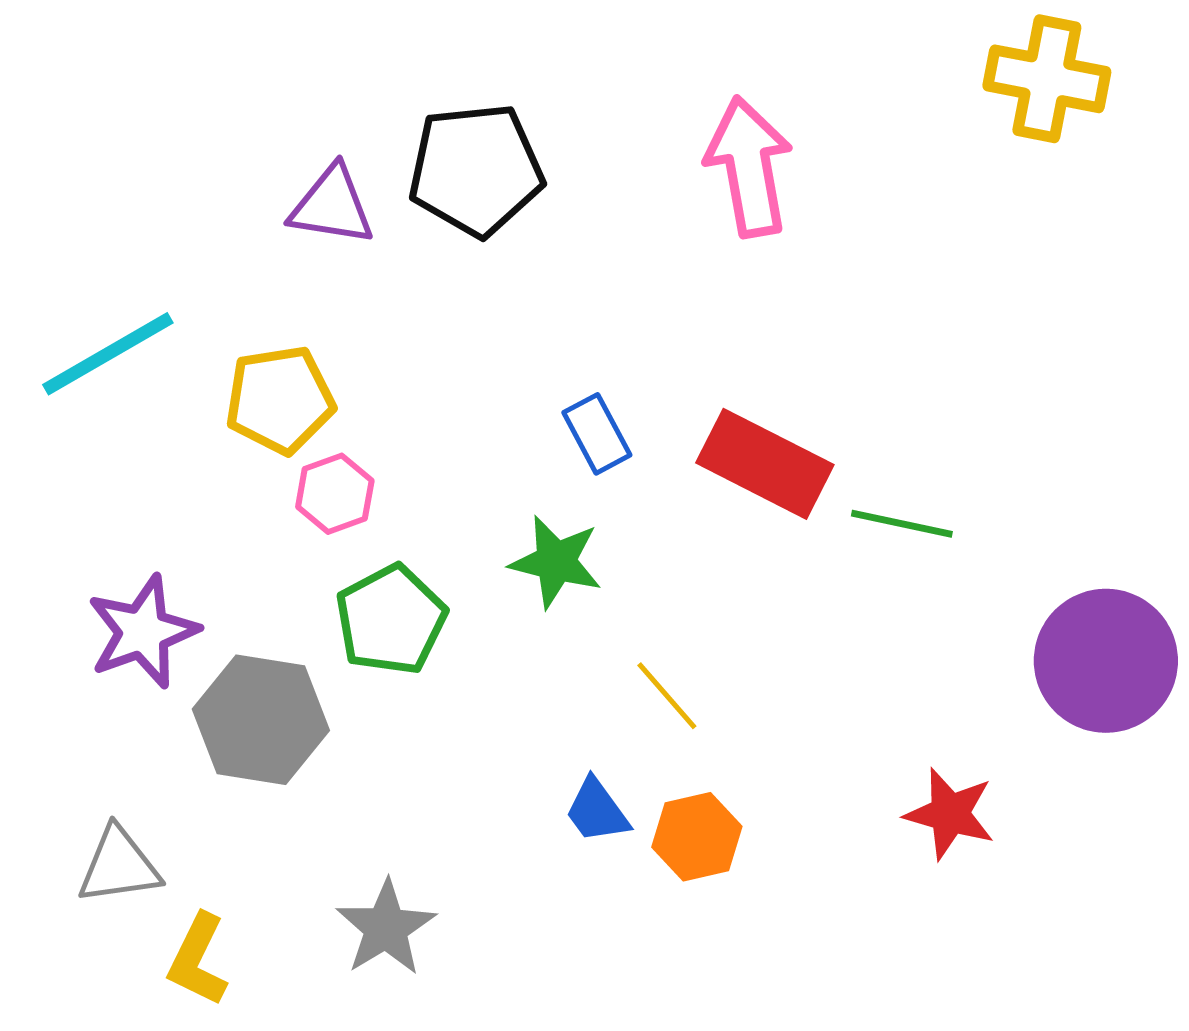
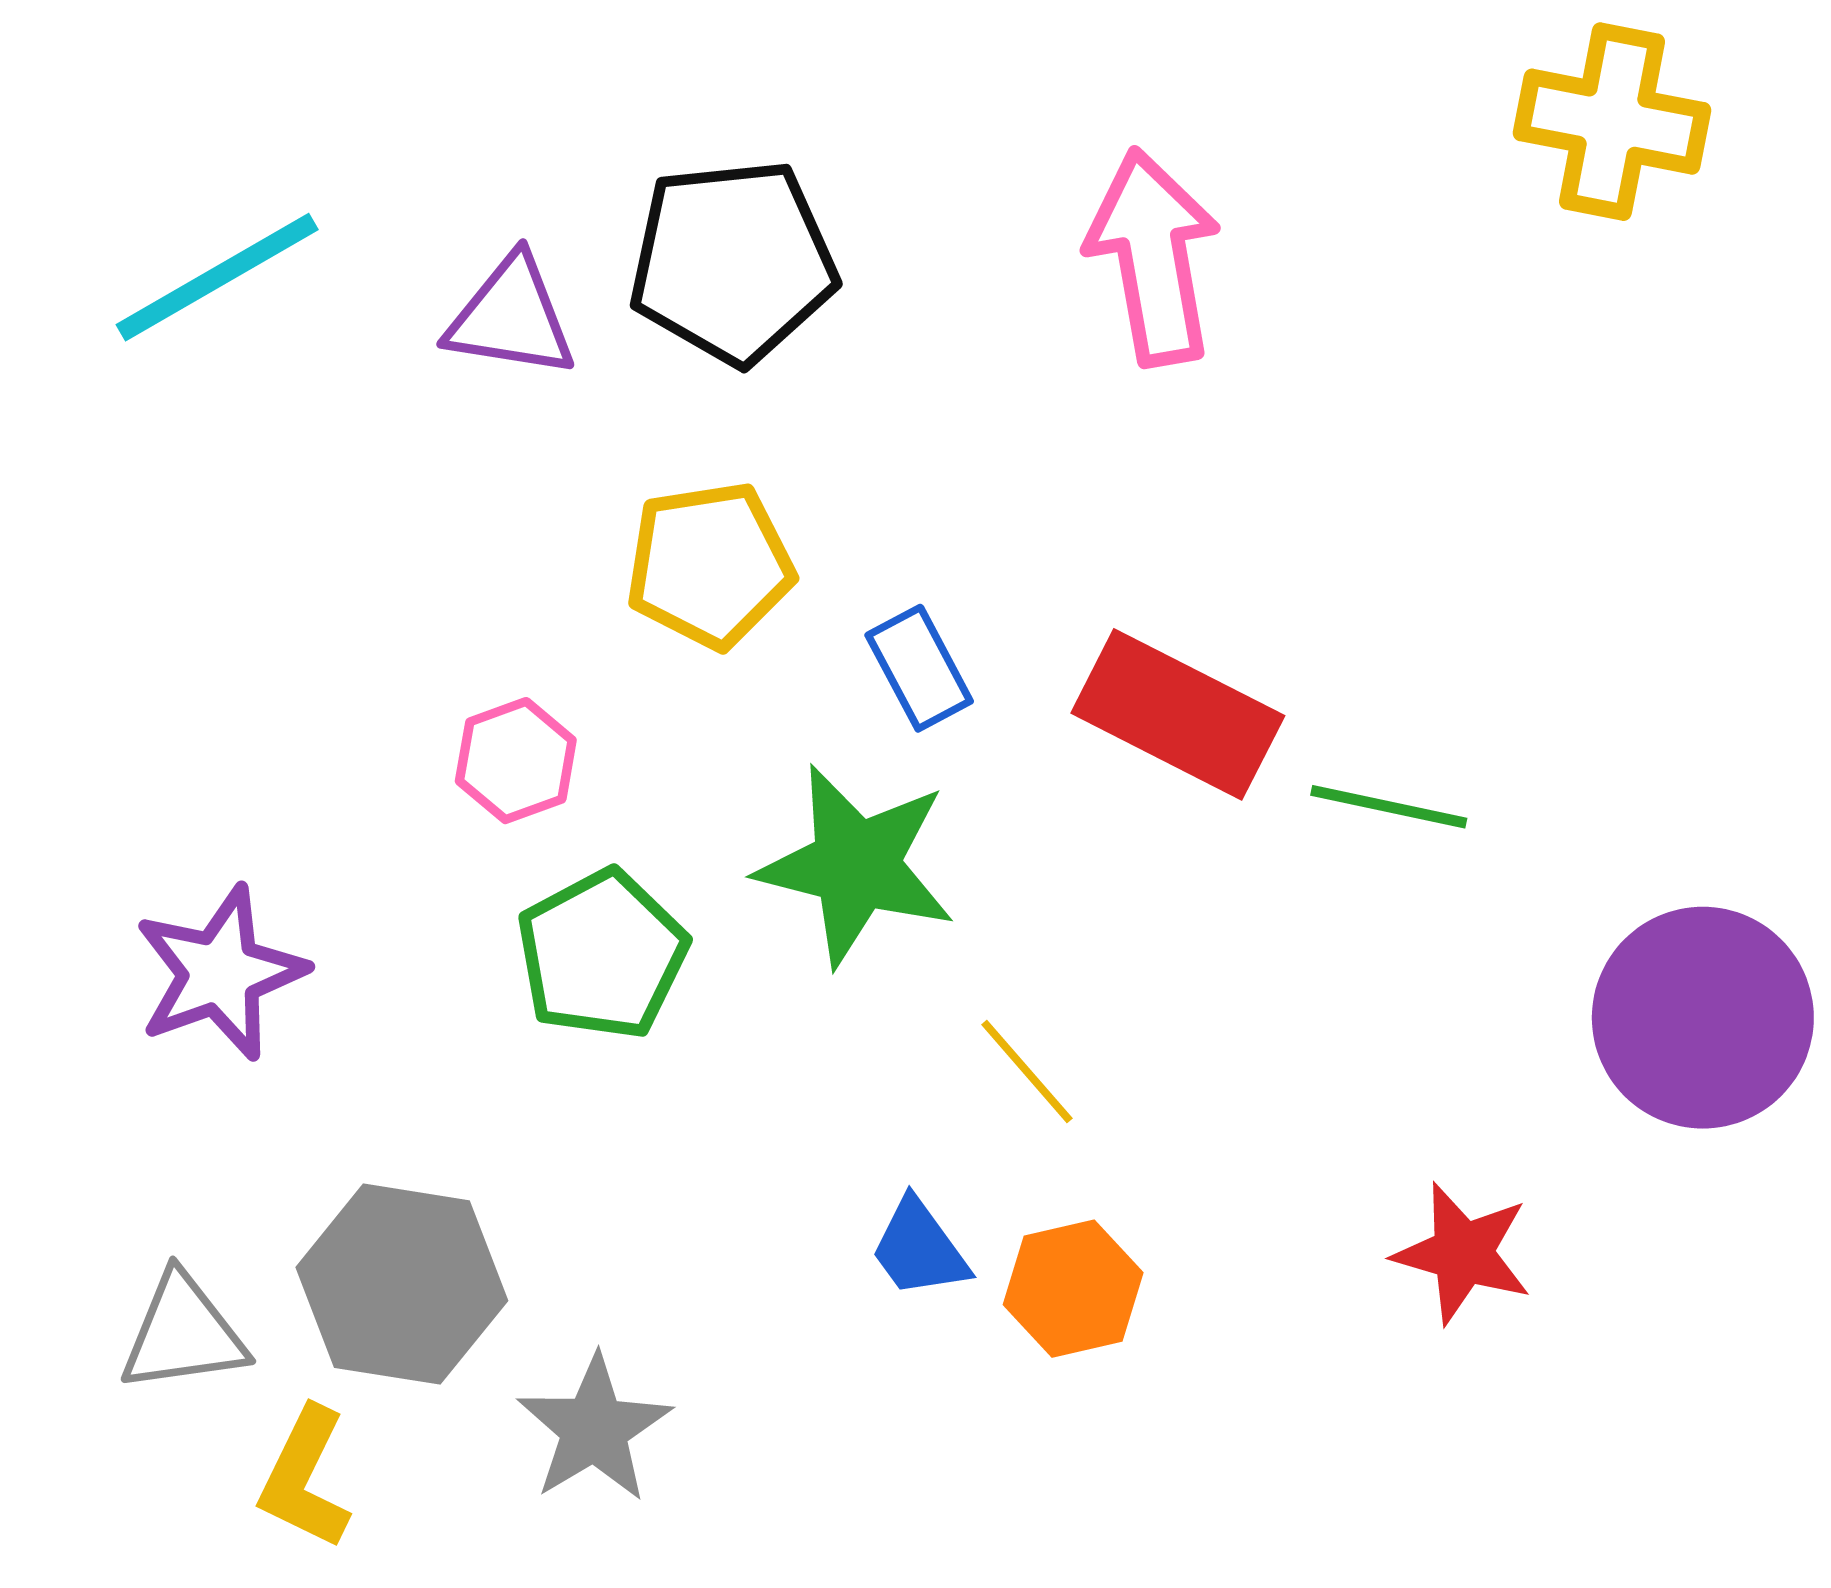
cyan line: (108, 354) -> (217, 277), moved
yellow pentagon: (280, 400) -> (710, 565), moved
green star: (556, 562) -> (856, 865), size x1.4
gray hexagon: (261, 720) -> (402, 1284), moved

